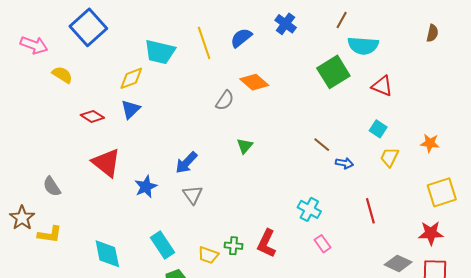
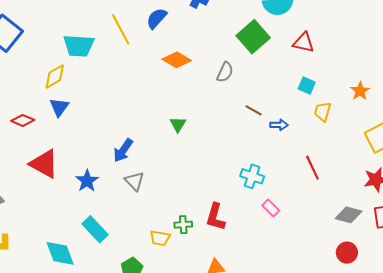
gray semicircle: (225, 100) -> (225, 72), moved
orange star: (430, 143) -> (360, 91), turned -30
cyan rectangle: (162, 245) -> (95, 229), moved

